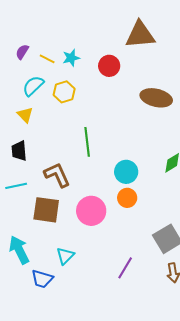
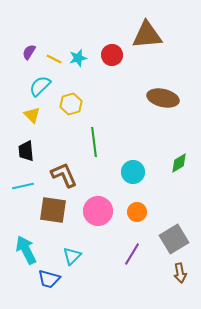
red circle: (109, 66) -> (112, 55), moved
yellow hexagon: (64, 92) -> (71, 104), moved
orange circle: (127, 198) -> (137, 212), moved
purple line: (125, 268) -> (132, 254), moved

